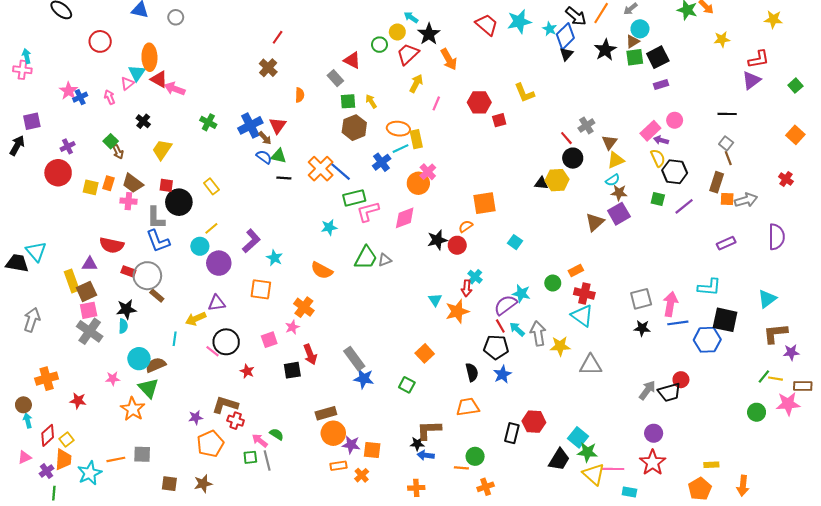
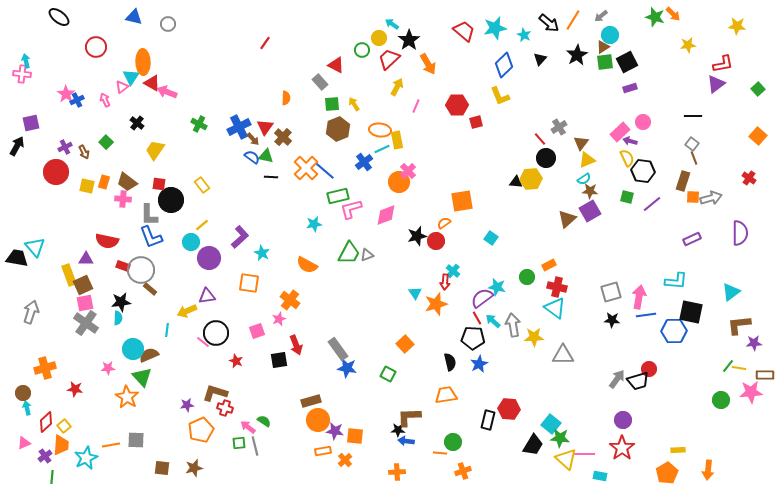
blue diamond: (565, 36) -> (504, 65), moved
brown cross: (268, 68) -> (283, 137), moved
brown arrow: (118, 152) -> (84, 152), moved

